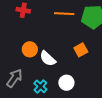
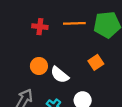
red cross: (23, 10) -> (40, 27), moved

